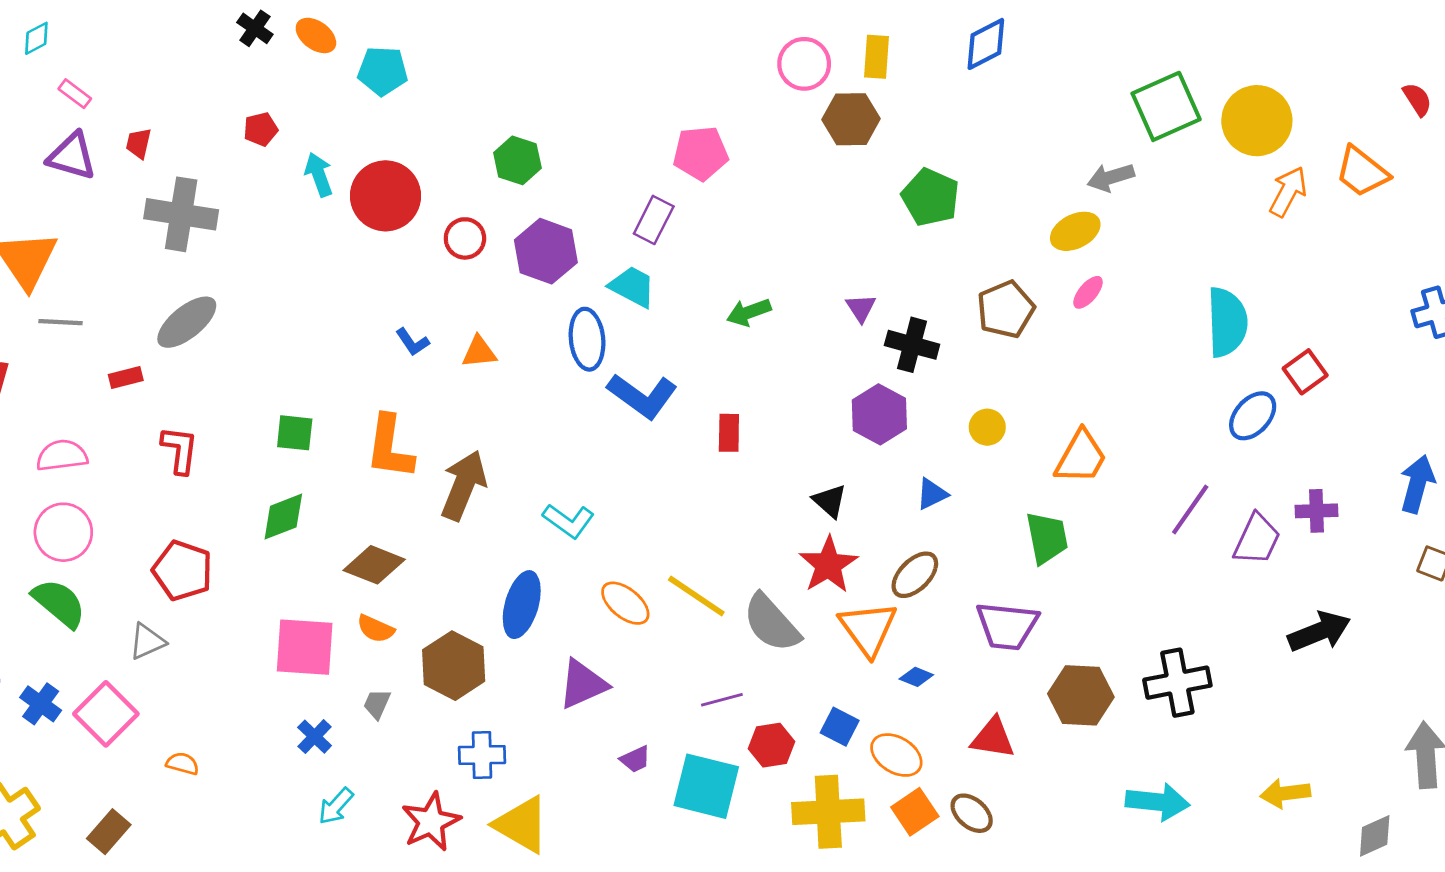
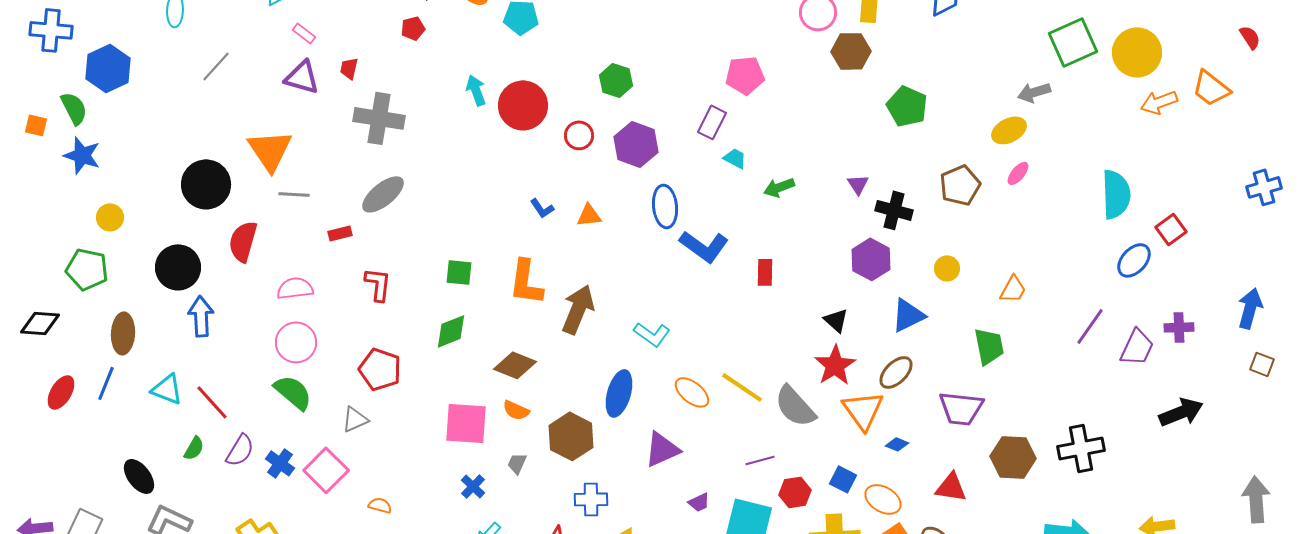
red pentagon: (261, 129) -> (413, 28), moved
orange arrow: (1288, 192) -> (1159, 102), turned -138
cyan trapezoid: (632, 287) -> (735, 158), moved, size x0.7
orange trapezoid: (1081, 457) -> (1013, 289), size x0.7
blue triangle: (932, 494) -> (908, 315), size x1.5

